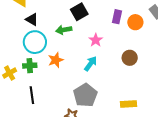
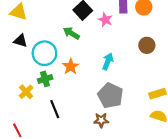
black triangle: (32, 19) -> (21, 41), moved
green arrow: (64, 30) -> (71, 33), turned 56
pink star: (96, 40) -> (105, 20), moved

